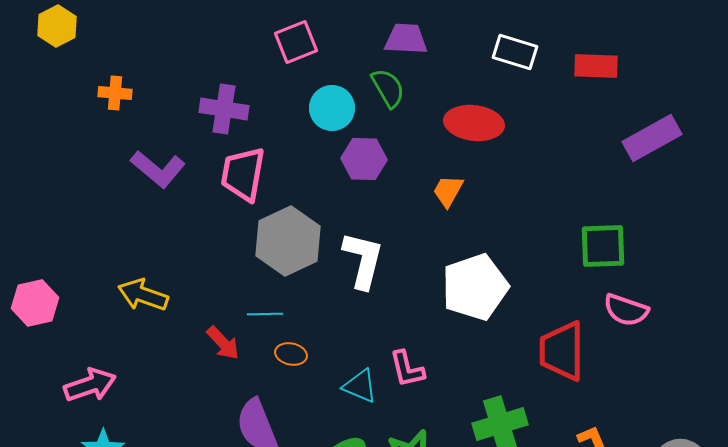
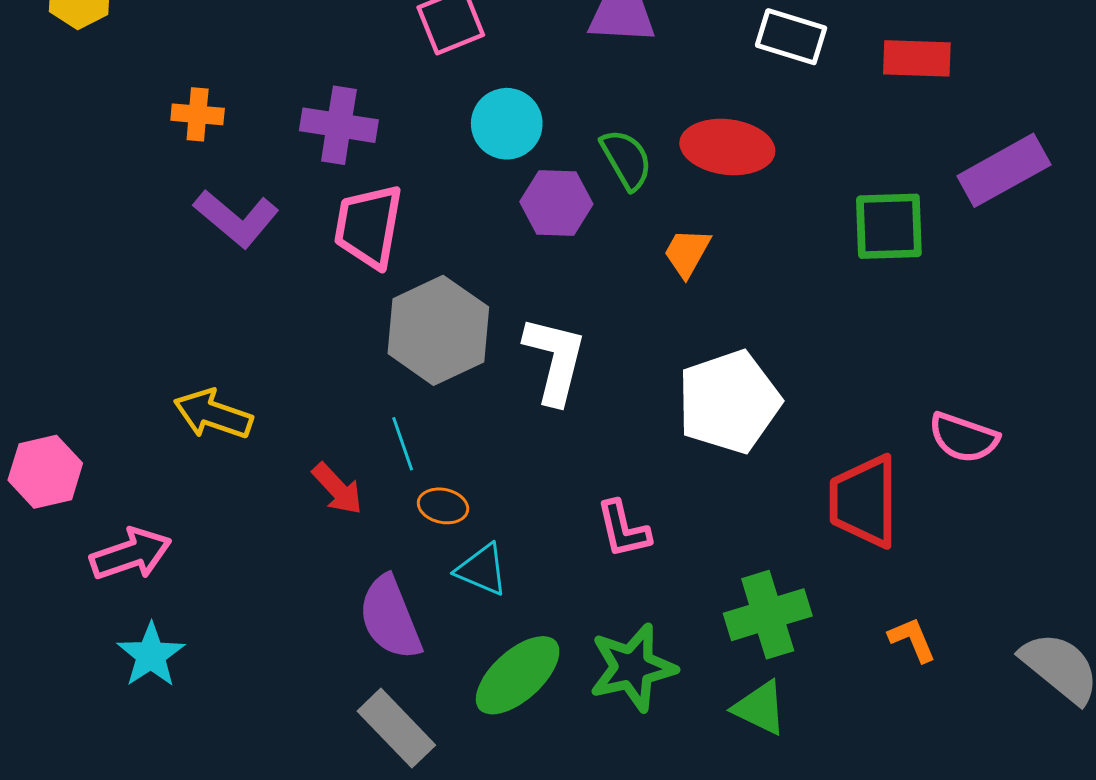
green semicircle: (388, 88) -> (626, 159), moved
orange cross: (115, 93) -> (198, 114), moved
green square: (603, 246) -> (889, 226), moved
pink hexagon: (35, 303) -> (45, 472), moved
cyan line: (265, 314) -> (403, 444), turned 72
cyan triangle: (360, 386) -> (482, 570), moved

